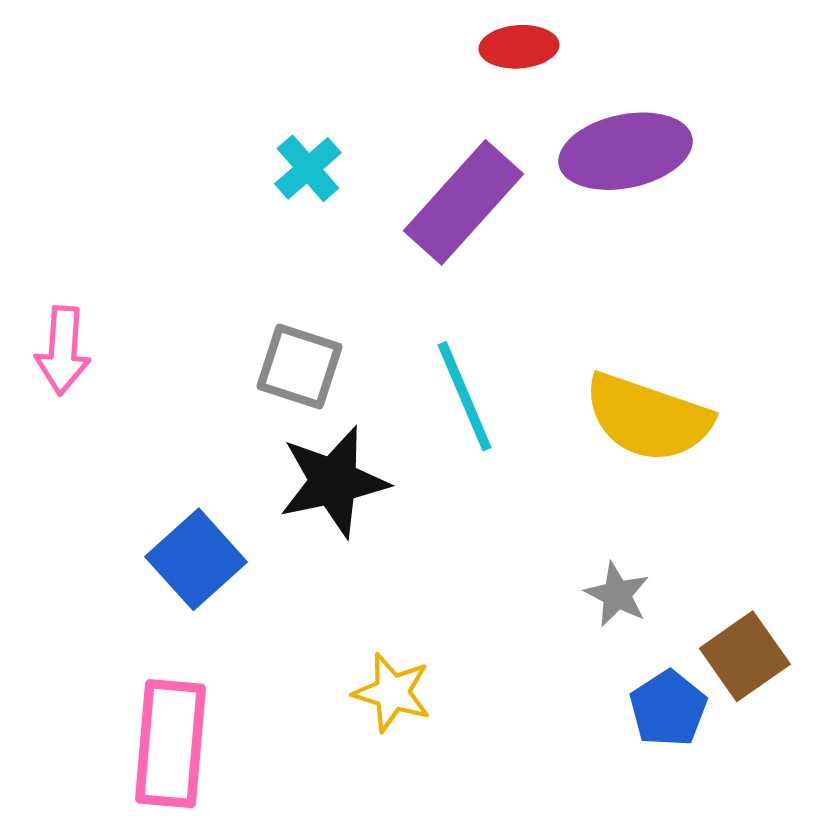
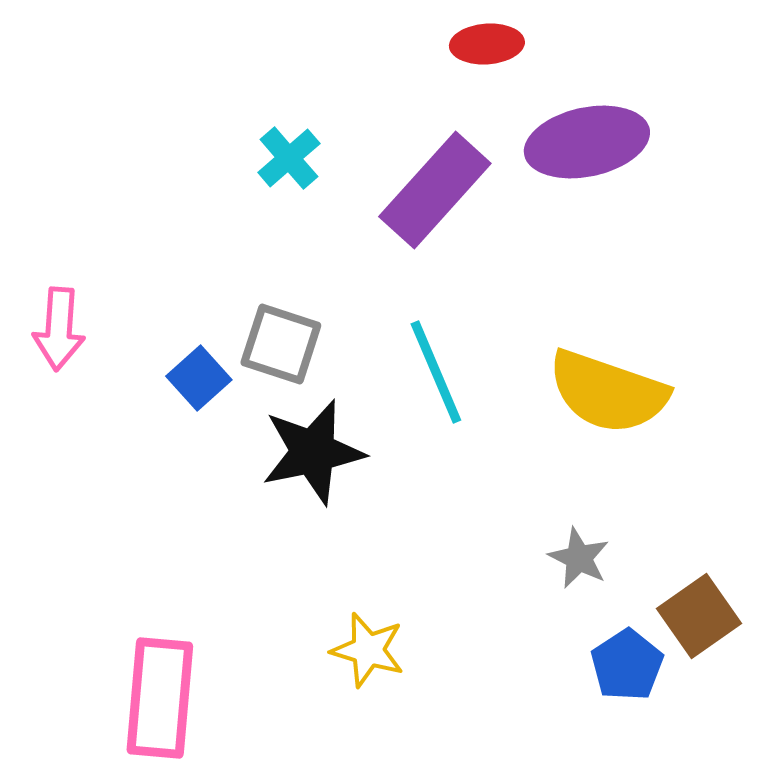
blue square: (196, 559) -> (199, 378), moved, size x0.7

